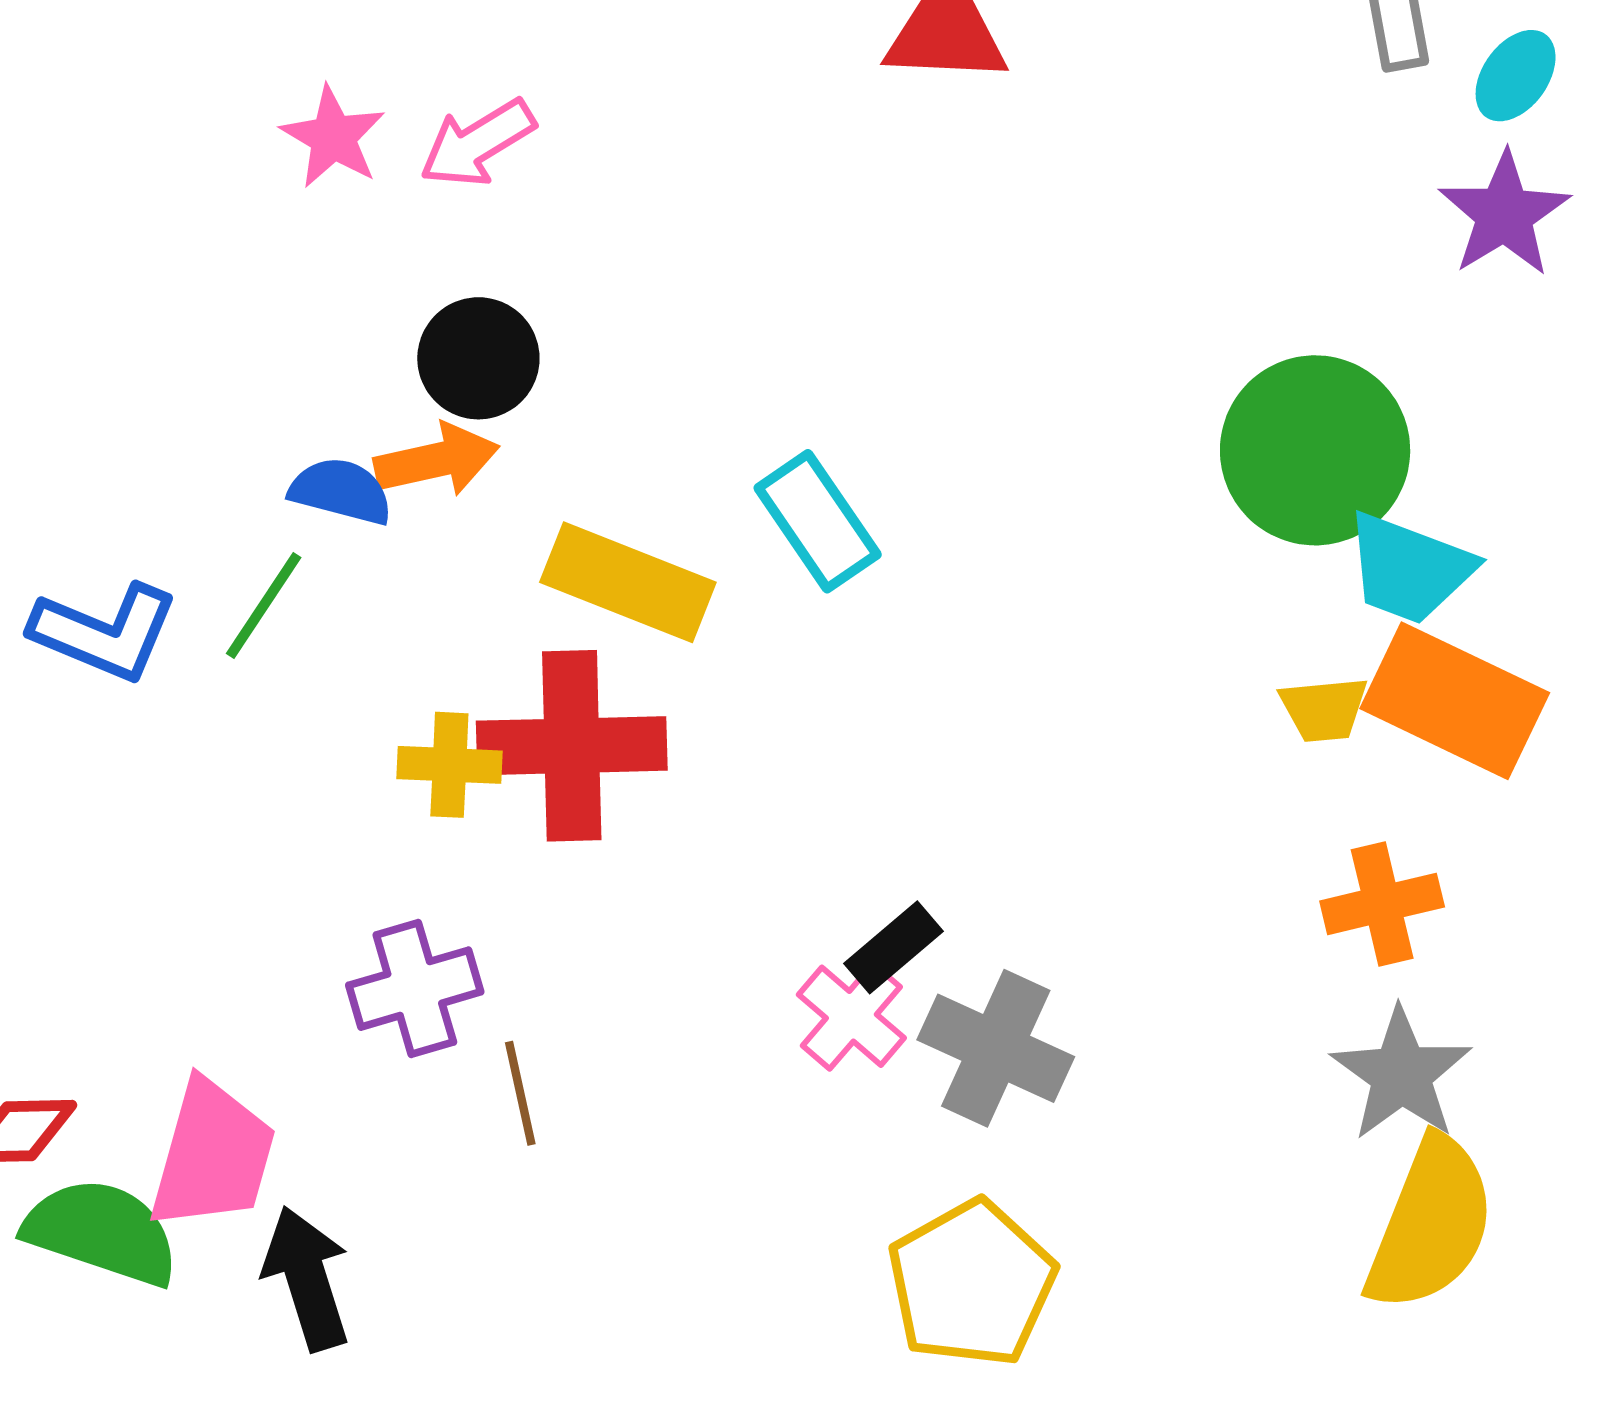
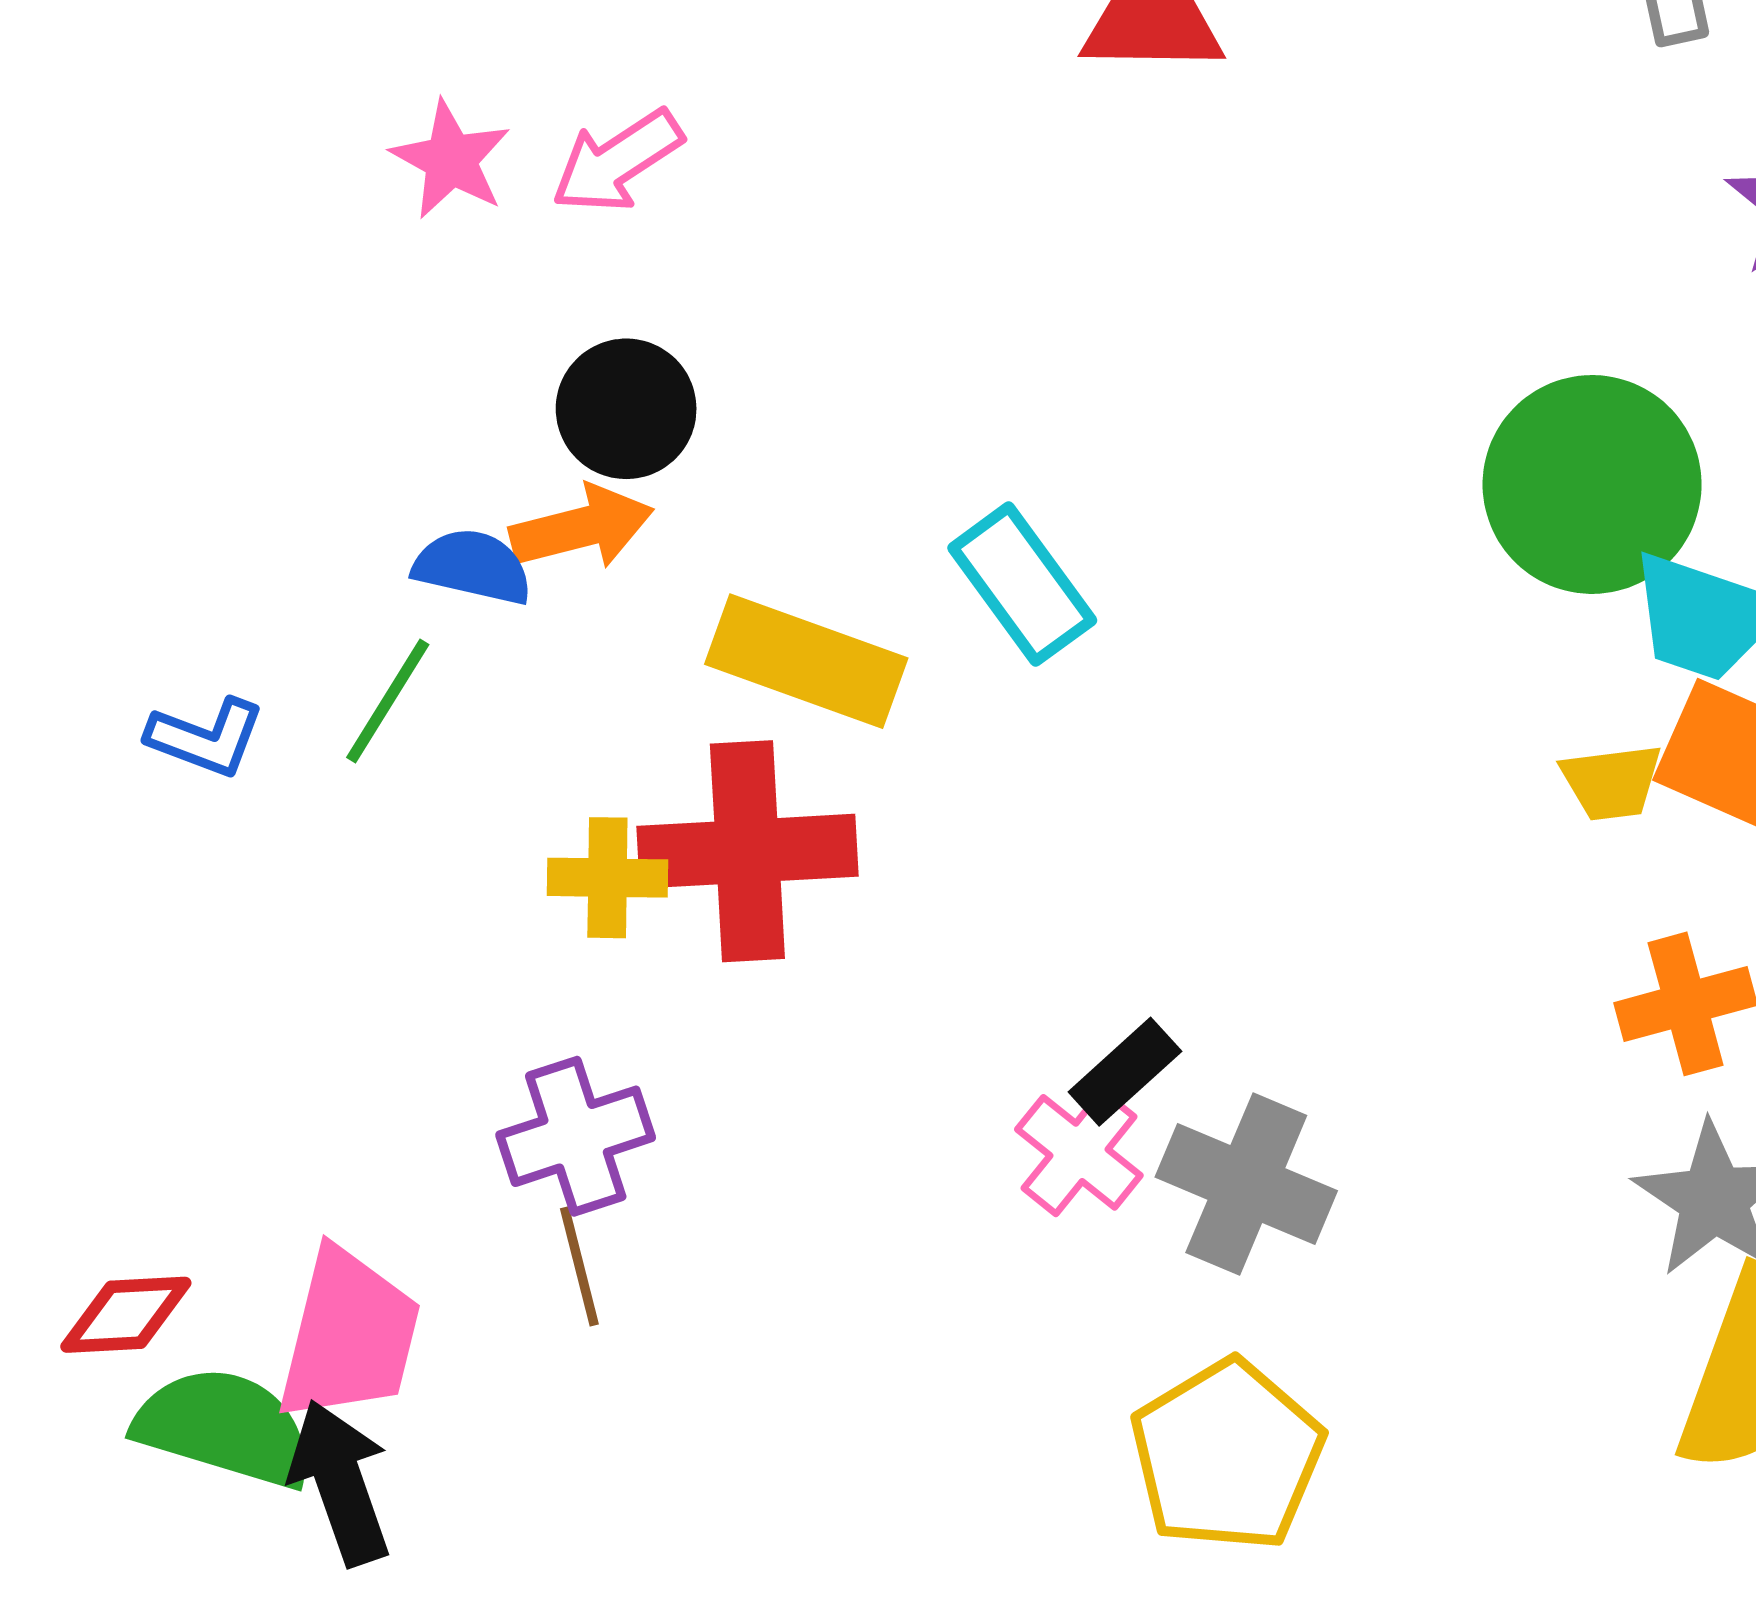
blue L-shape: (105, 632) -> (206, 737), size x0.7
brown line: (520, 1093) -> (579, 1266), moved
black arrow: (307, 1278) -> (340, 1483), moved

